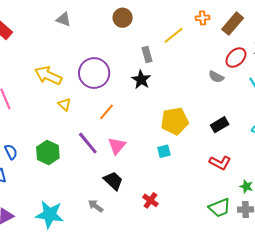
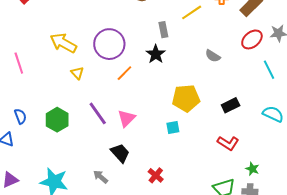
gray semicircle: (216, 77) -> (213, 56), moved
orange line: (107, 112) -> (124, 73), moved

